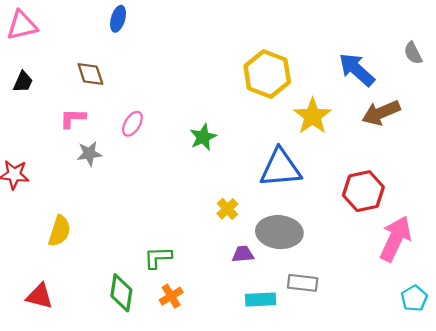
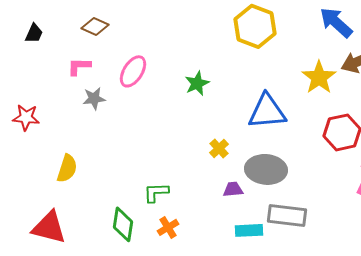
brown diamond: (90, 74) -> (95, 26), turned -48
yellow star: (313, 116) -> (319, 77), moved
pink ellipse: (132, 124) -> (133, 71), size x1.4
gray rectangle: (303, 283) -> (287, 215), size x1.4
red triangle: (40, 296) -> (49, 227), size x1.4

